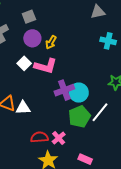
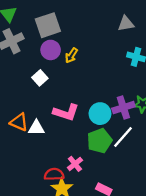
gray square: (29, 17) -> (48, 25), size x1.6
pink L-shape: (46, 66) -> (66, 112), moved
purple cross: (64, 90) -> (123, 108), moved
red semicircle: (39, 137) -> (54, 174), moved

